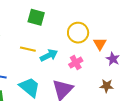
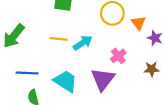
pink cross: (76, 63) -> (118, 56), moved

